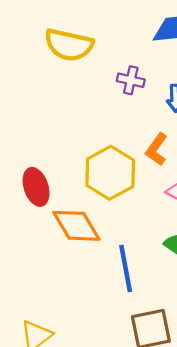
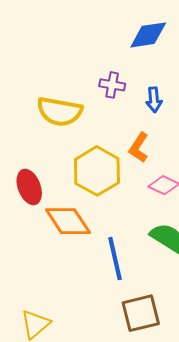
yellow semicircle: (69, 45) -> (60, 111), moved

